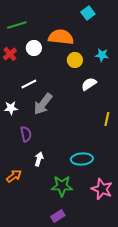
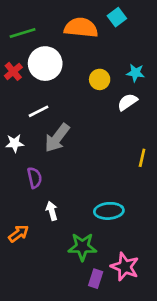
orange semicircle: (61, 37) -> (81, 28), moved
white circle: (34, 48) -> (45, 64), size x1.6
white semicircle: (89, 84) -> (127, 102), moved
white arrow: (39, 159) -> (52, 211), turned -32
pink star: (102, 189) -> (125, 267), moved
purple rectangle: (58, 216) -> (96, 279), moved, turned -40

